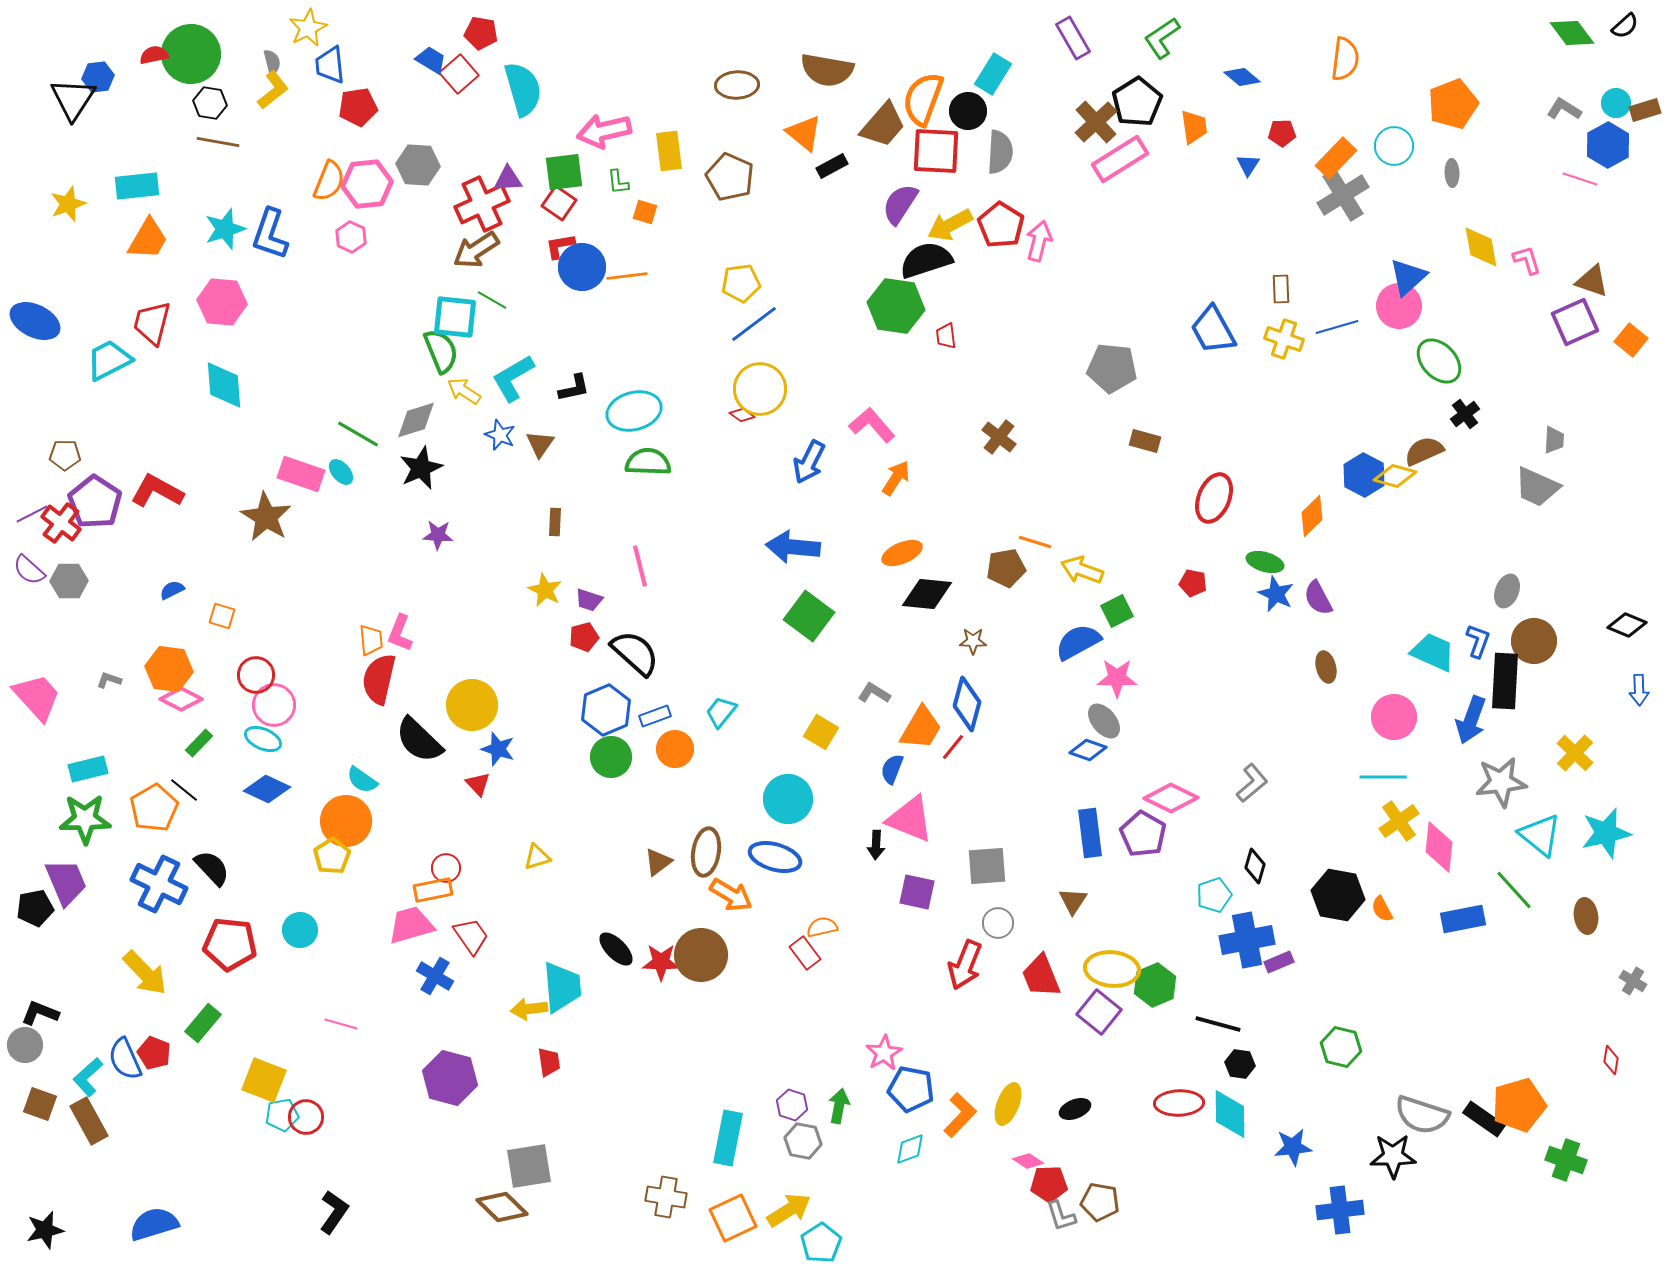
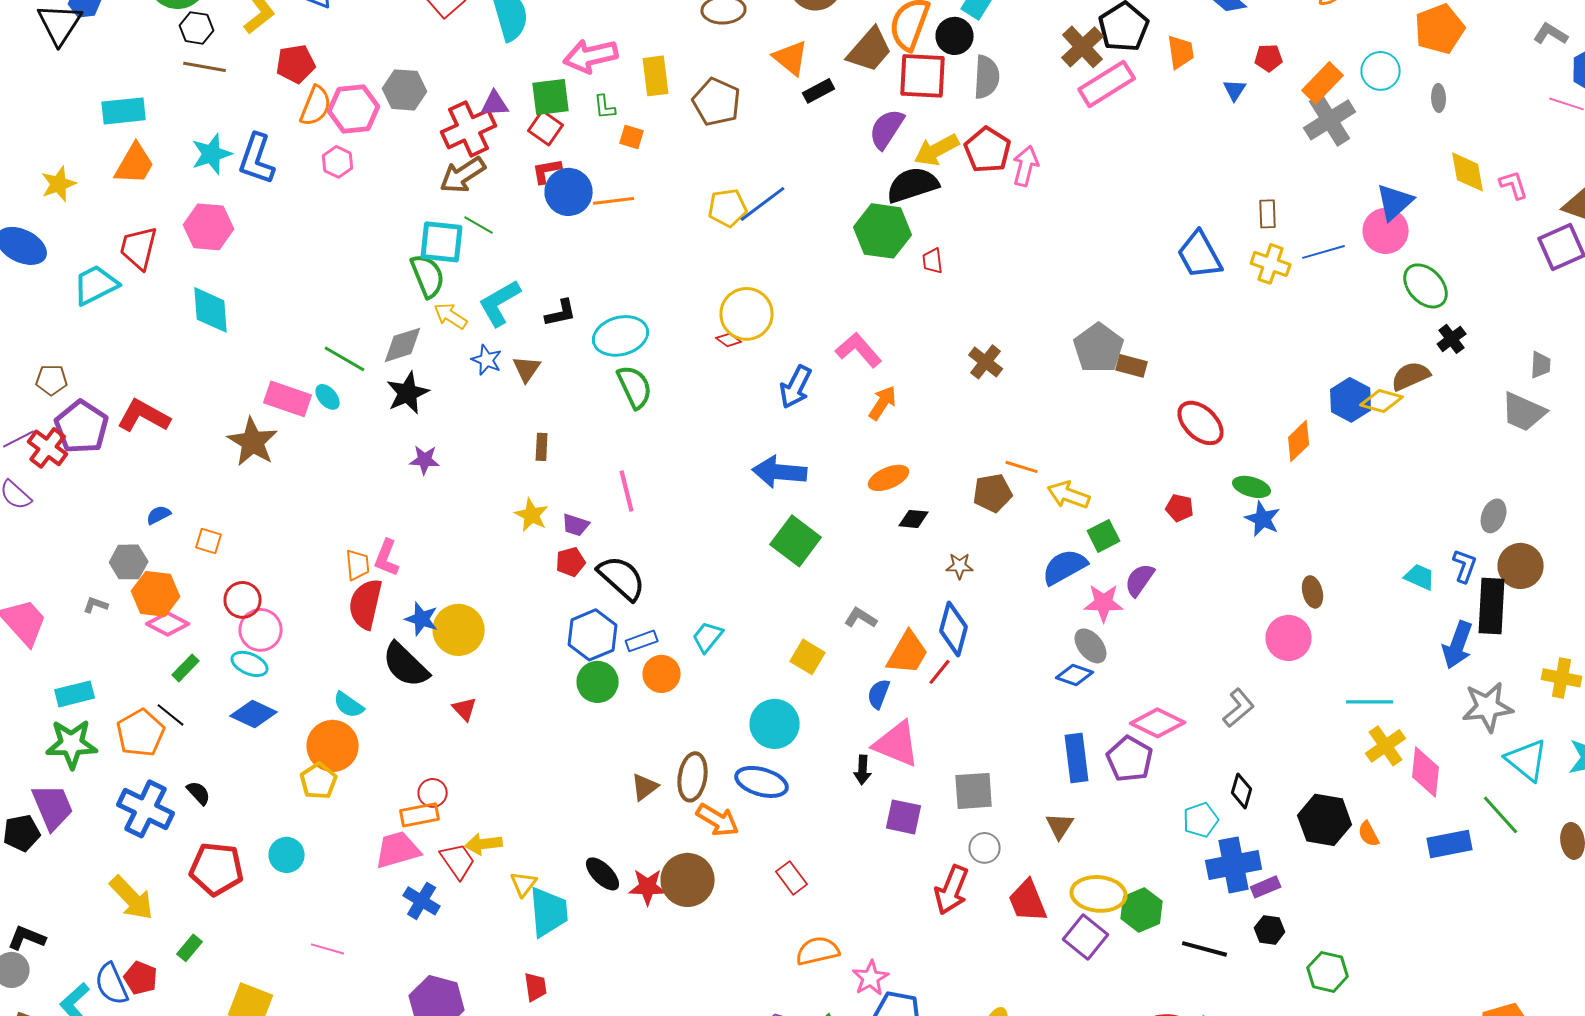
red pentagon: (358, 107) -> (296, 64), moved
yellow star: (68, 204) -> (59, 184), moved
blue line: (754, 324) -> (763, 204), moved
gray pentagon: (1112, 368) -> (1099, 348), moved, turned 30
green semicircle: (648, 462) -> (635, 387), turned 63
red ellipse: (1214, 498) -> (1201, 423), turned -69
gray hexagon: (69, 581) -> (129, 562), moved
black diamond: (927, 594) -> (914, 519), size x0.6
purple semicircle: (1318, 598) -> (1140, 580), moved, turned 63
cyan trapezoid: (1433, 652) -> (1420, 577), size x0.7
pink circle: (1394, 717) -> (1289, 638), moved
blue star: (498, 749) -> (422, 619), moved
yellow cross: (1575, 753) -> (1562, 678), turned -33
yellow triangle: (537, 857) -> (524, 884), moved, turned -36
black semicircle: (212, 868) -> (199, 793), size x0.7
orange semicircle: (822, 927) -> (818, 951), moved, size x1.4
yellow arrow: (529, 1009) -> (484, 844), moved
green rectangle: (203, 1023) -> (190, 948), size x0.7
black hexagon: (1240, 1064) -> (1270, 930), moved

